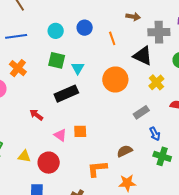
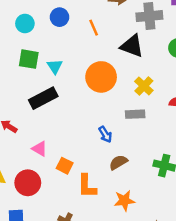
yellow cross: (156, 82) -> (144, 86), moved
gray rectangle: (141, 112) -> (135, 114), turned 35
orange square: (80, 131) -> (65, 166), moved, turned 32
blue arrow: (155, 134) -> (105, 134), moved
orange L-shape: (97, 169) -> (87, 186), turned -80

